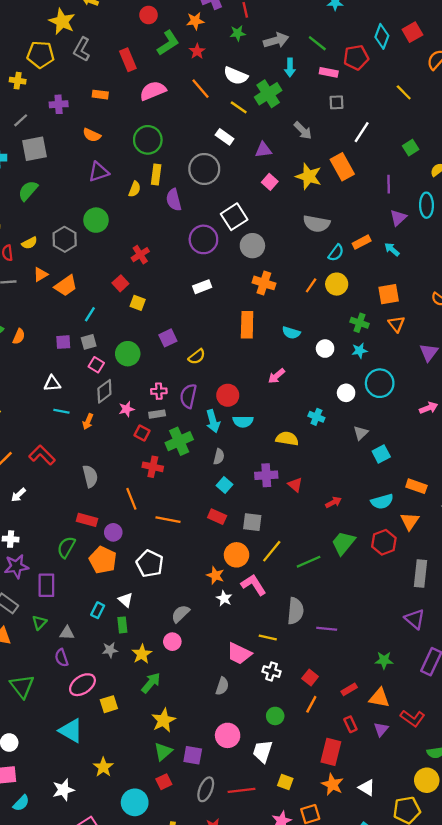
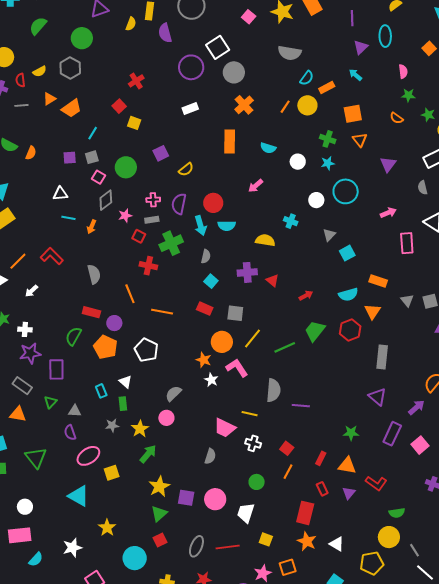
green circle: (96, 220) -> (82, 38), moved
orange rectangle: (362, 242) -> (327, 88), moved
orange cross: (264, 283) -> (244, 105), turned 30
cyan rectangle: (98, 610) -> (101, 391), turned -48
red rectangle: (349, 689) -> (321, 458), turned -32
purple square: (193, 755) -> (186, 498), moved

